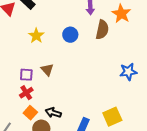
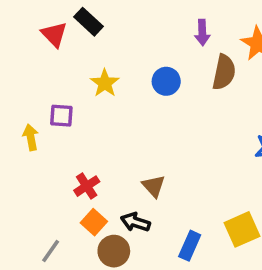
brown triangle: (47, 70) -> (154, 186), moved
purple square: (26, 75) -> (61, 116), moved

